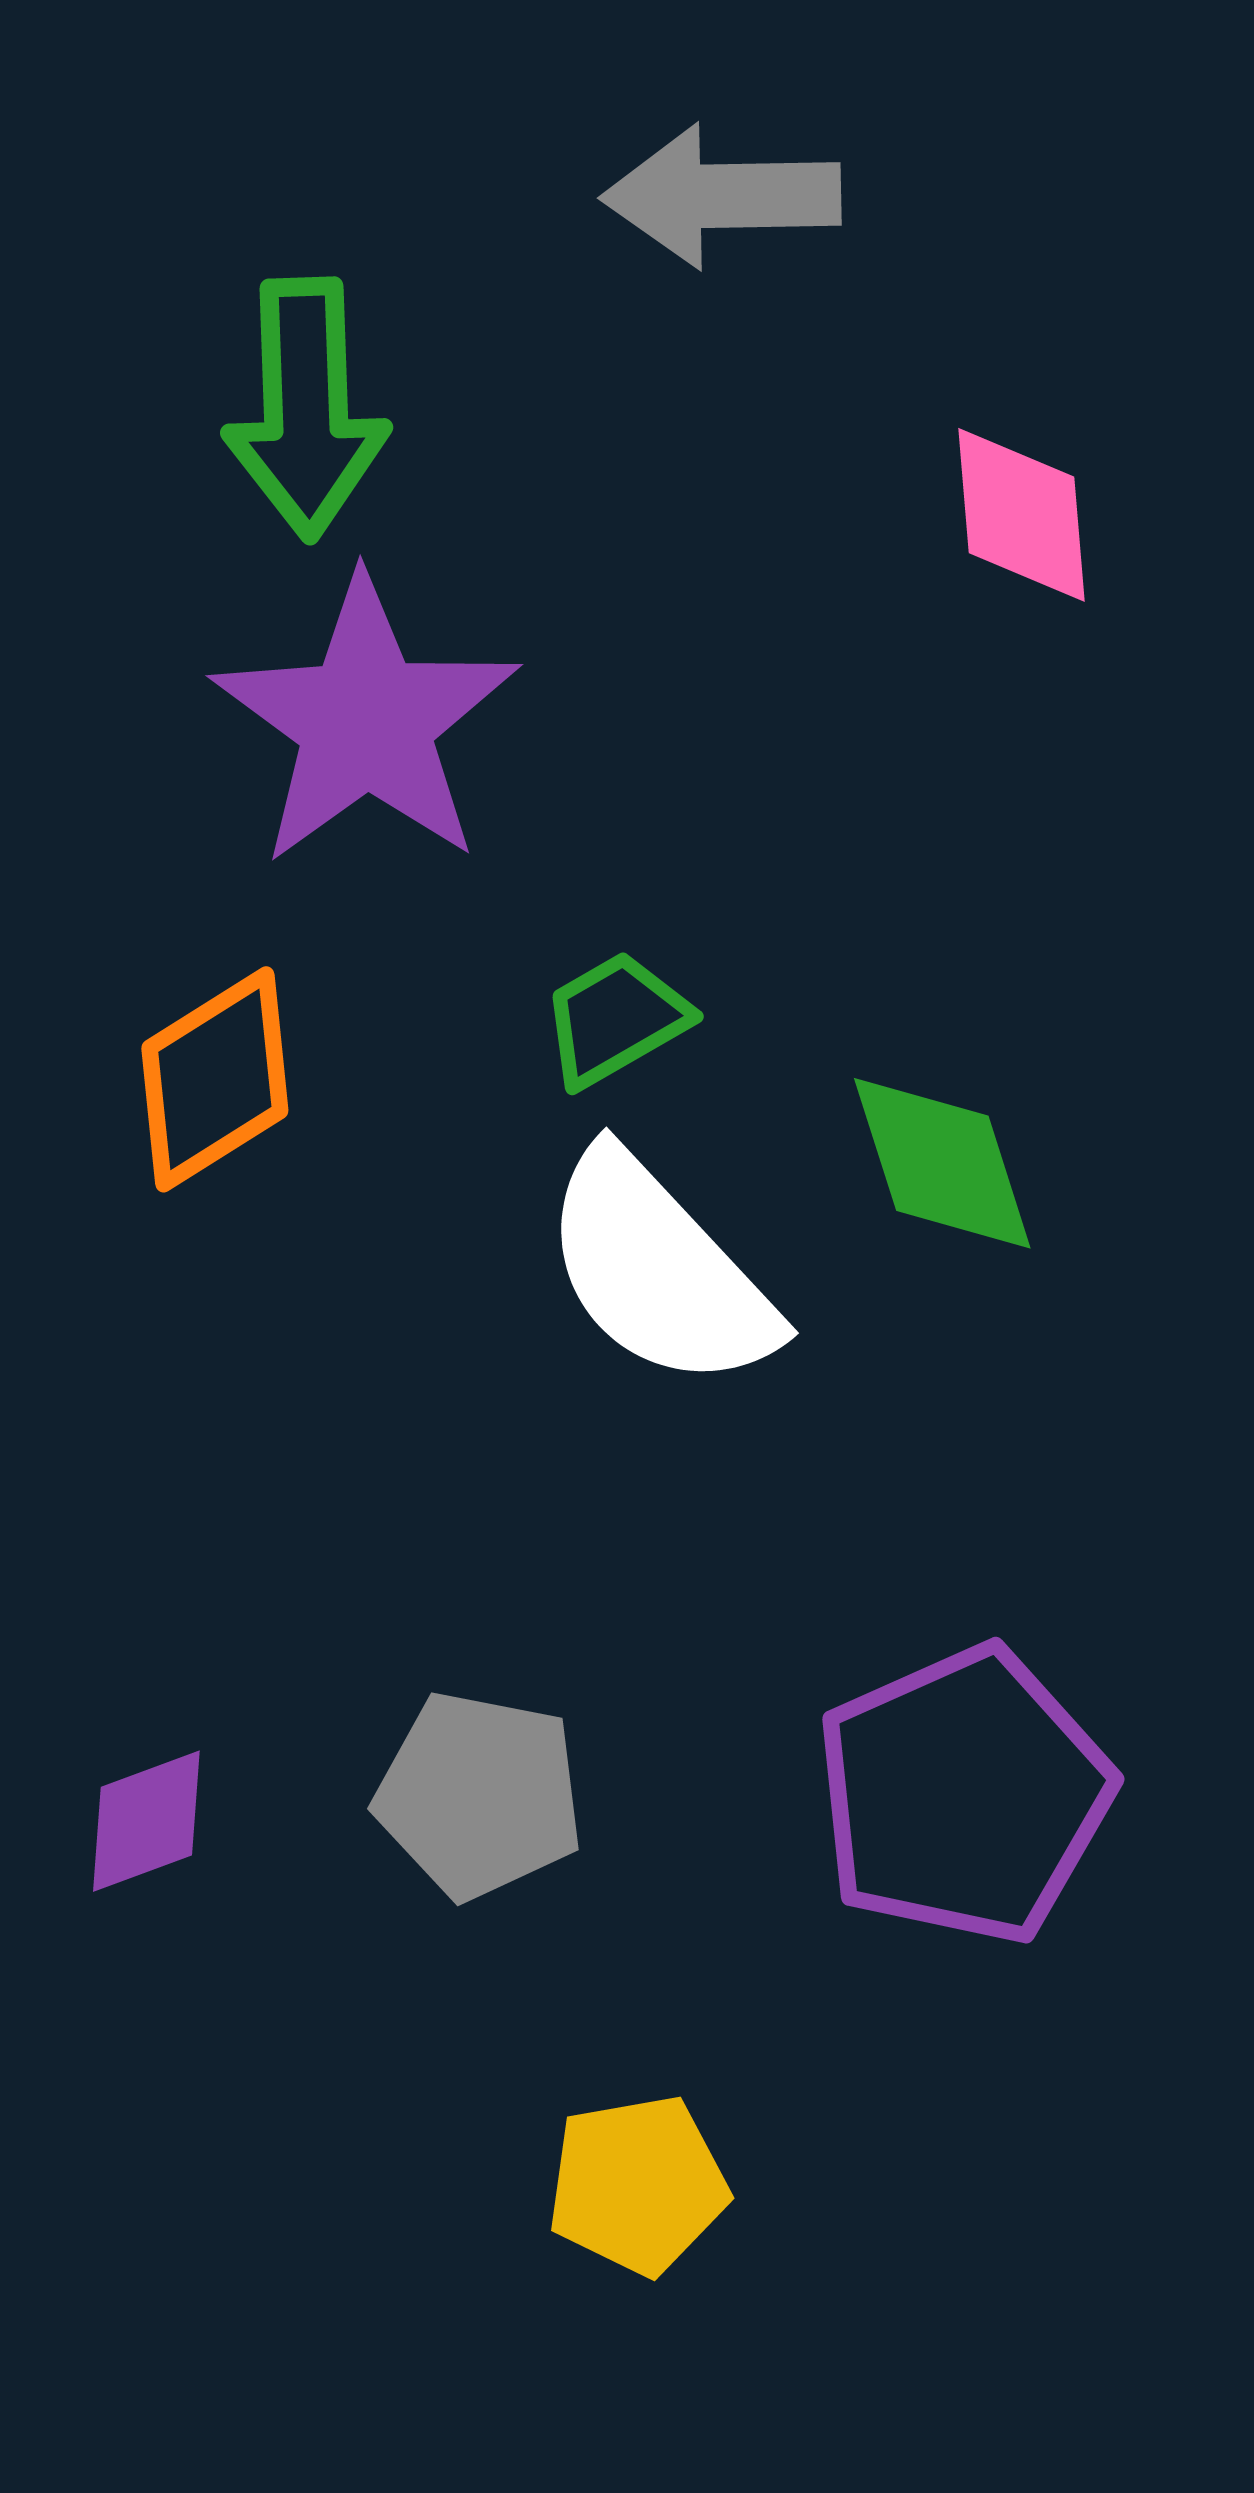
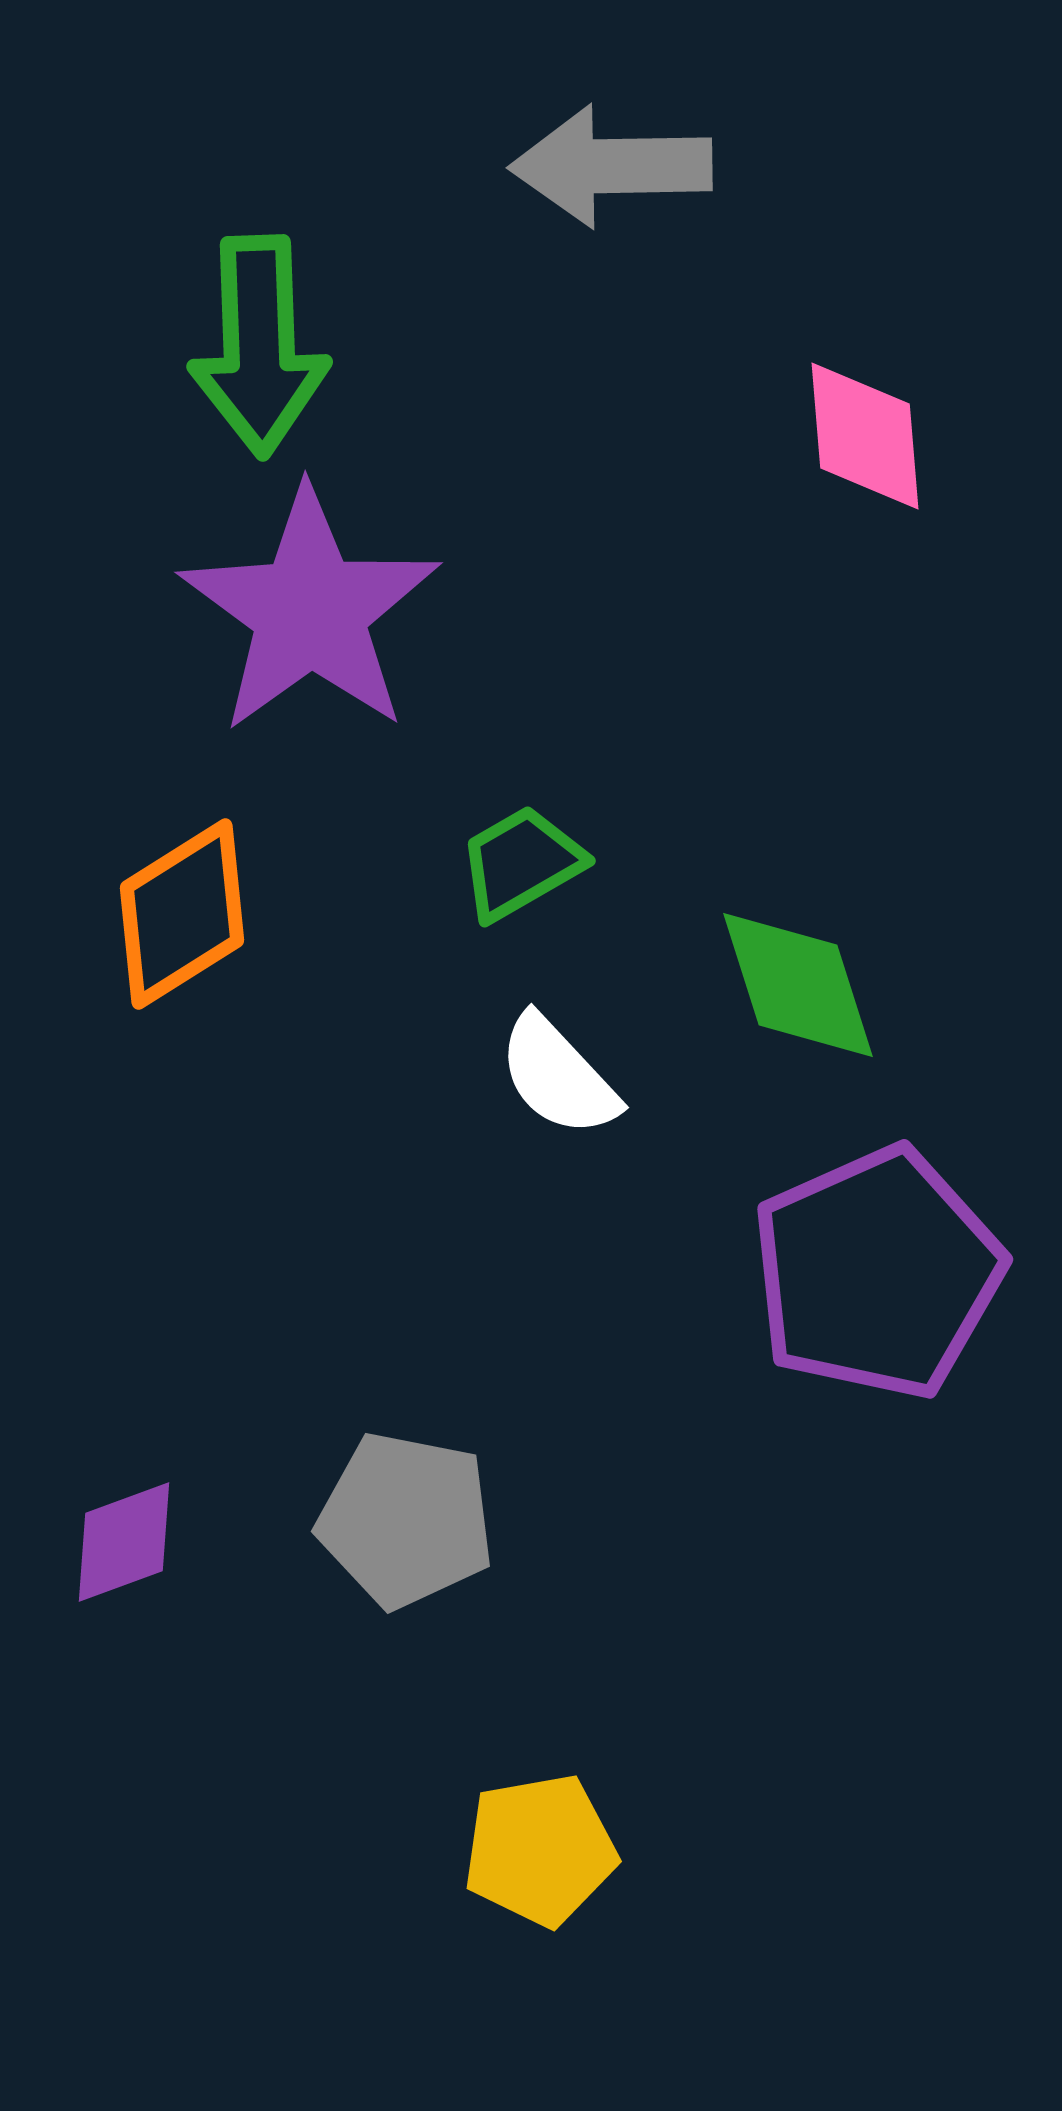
white semicircle: (659, 1271) -> (558, 1076), size x0.6
purple pentagon: (964, 1795) -> (877, 1273), moved

